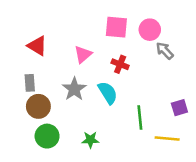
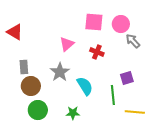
red triangle: (37, 46) -> (15, 32), moved
cyan semicircle: (108, 93) -> (85, 86), moved
purple square: (179, 108) -> (127, 78), moved

